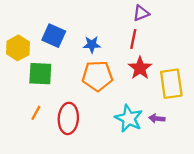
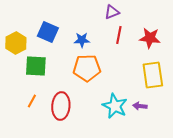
purple triangle: (141, 13) -> (112, 12), moved
red star: (140, 68) -> (150, 38), moved, turned -30

